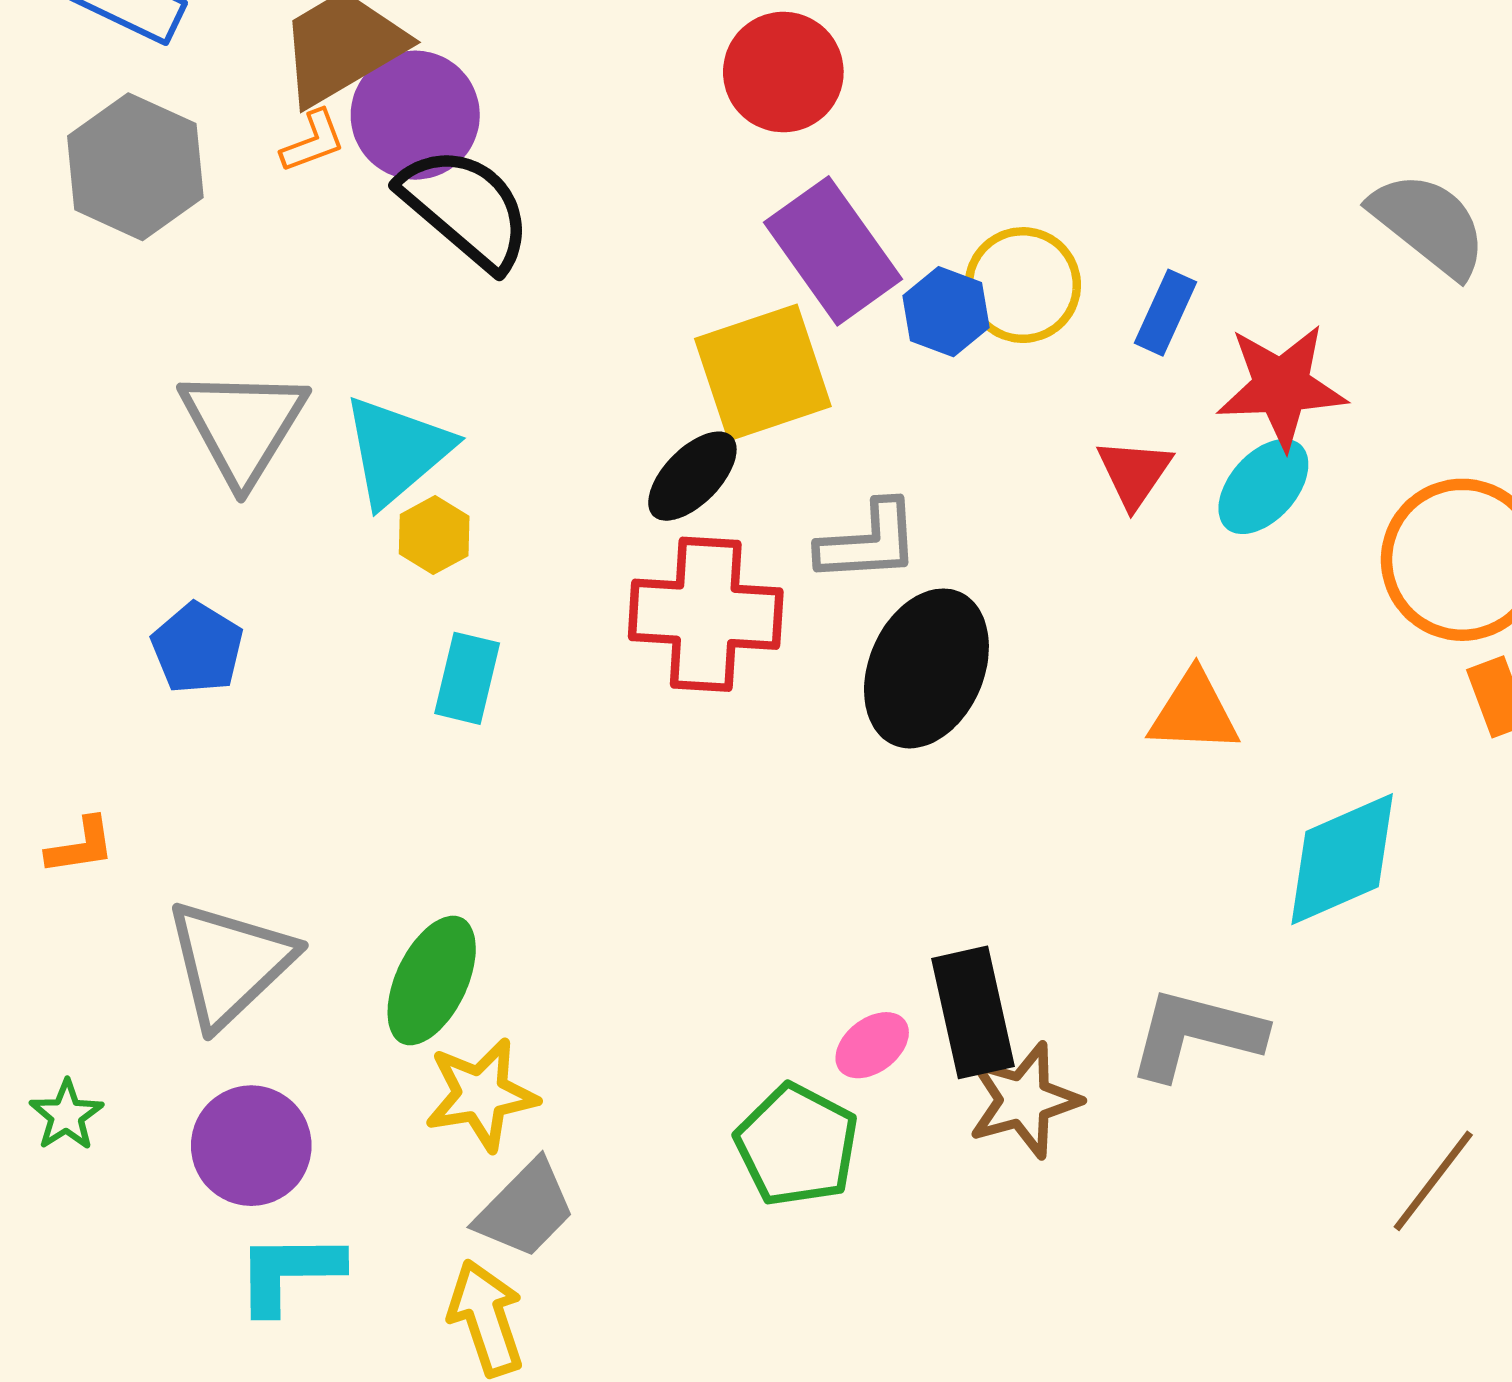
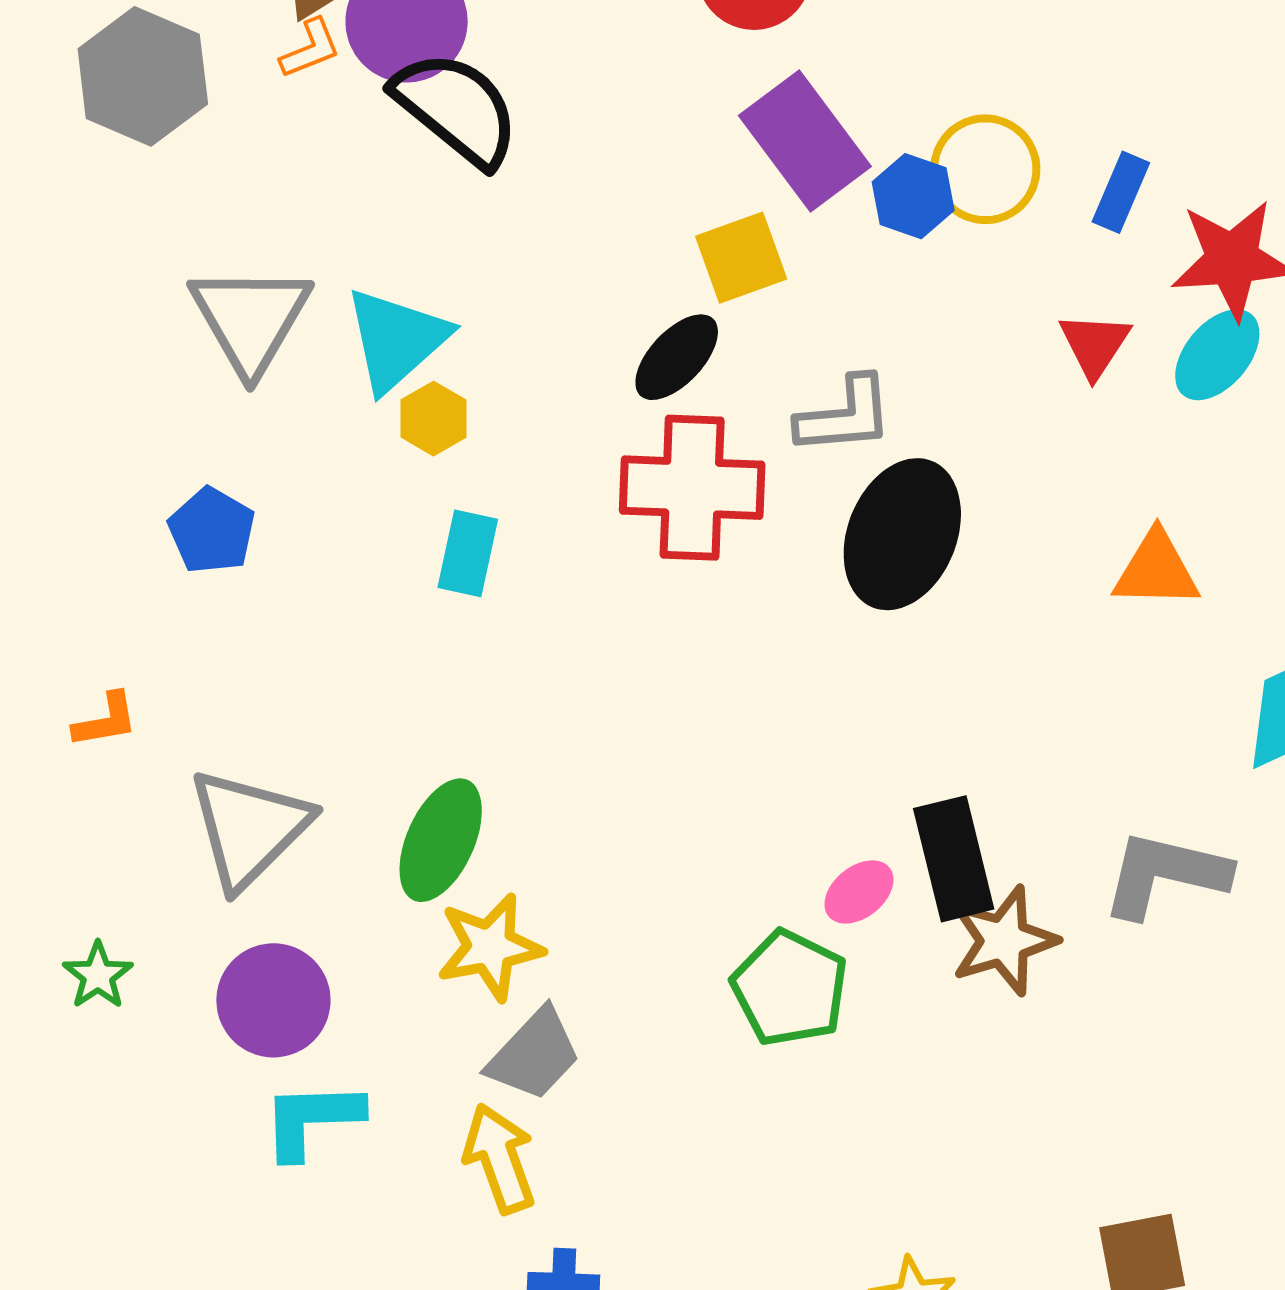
yellow square: (763, 373) -> (741, 258), size x0.7

